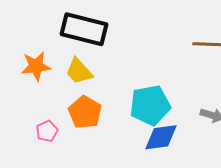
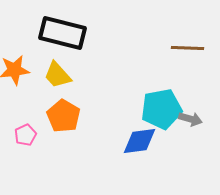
cyan pentagon: (150, 105) -> (161, 109), moved

